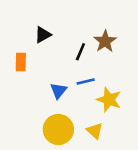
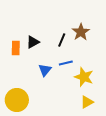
black triangle: (43, 35) -> (33, 42), moved
yellow circle: (58, 129) -> (17, 100), moved
yellow triangle: (95, 131) -> (87, 102), moved, turned 48

